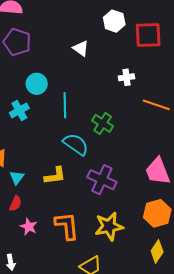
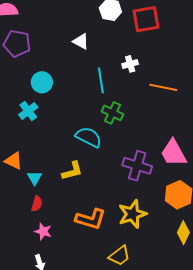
cyan line: (65, 105) -> (101, 80), moved
purple cross: (102, 180) -> (137, 166), moved
orange L-shape: (67, 226) -> (91, 219), turned 120
pink star: (29, 227) -> (43, 231), moved

